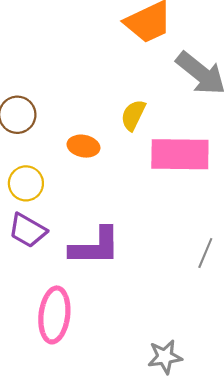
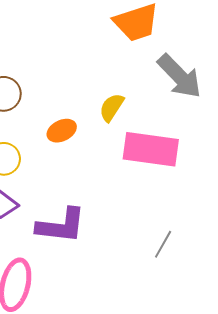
orange ellipse: (83, 146) -> (62, 131), turned -44

